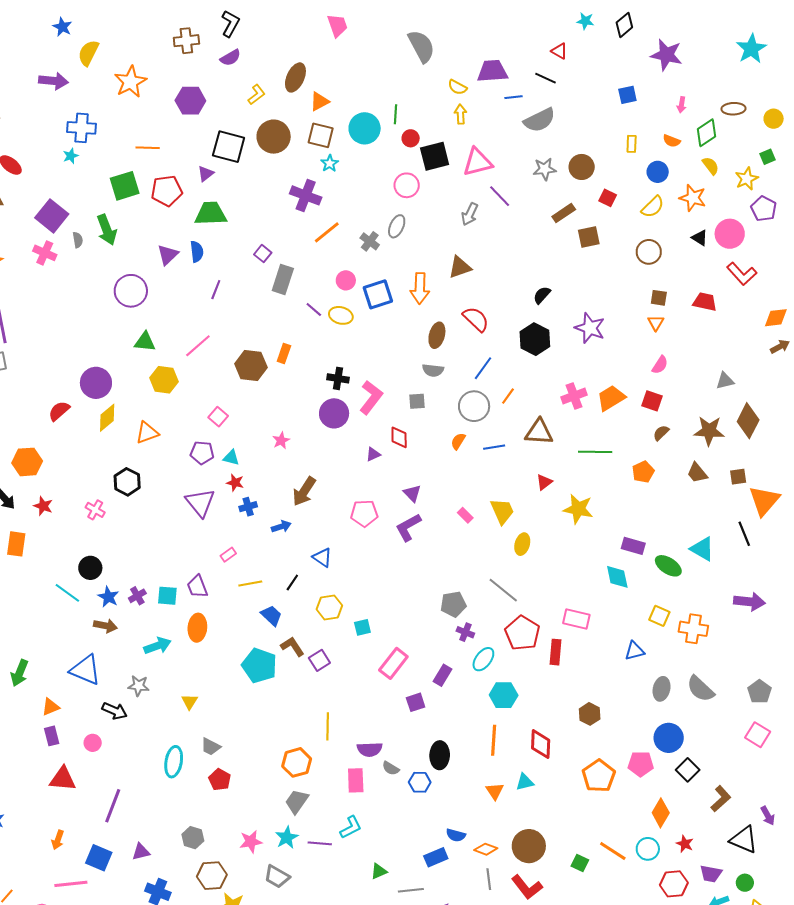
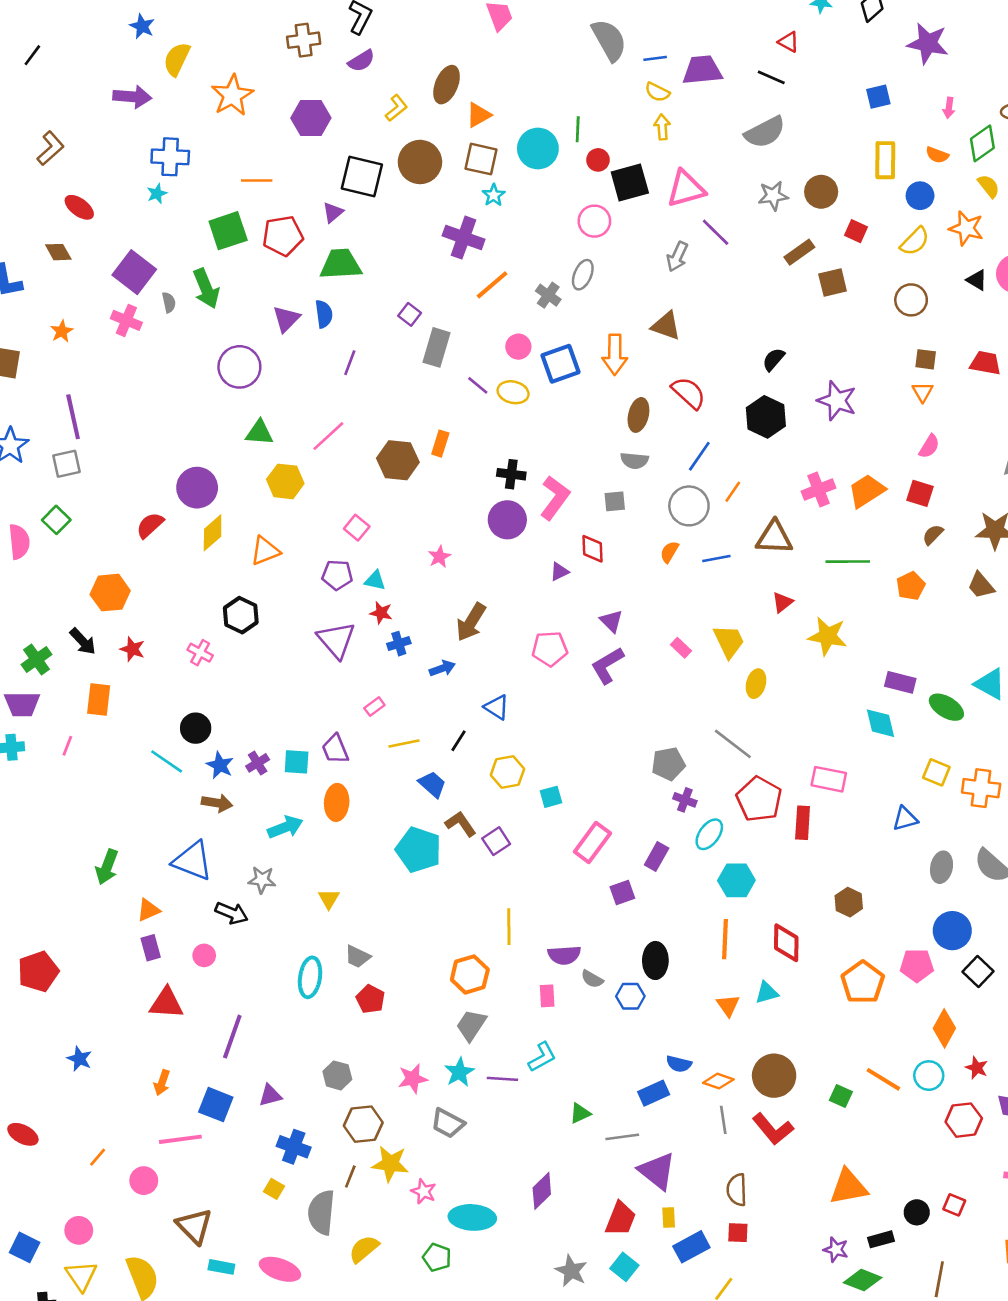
blue line: (513, 97) -> (655, 58), moved
yellow rectangle: (632, 144) -> (885, 160), size x1.6
brown triangle: (460, 267) -> (666, 326), turned 40
pink rectangle: (356, 780) -> (547, 996), size x0.7

